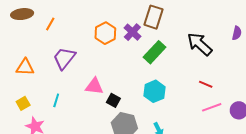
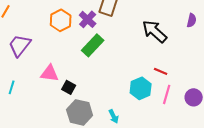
green rectangle: (155, 52) -> (93, 45), moved
cyan hexagon: (155, 91) -> (141, 88), moved
pink line: (212, 107) -> (167, 94), turned -54

